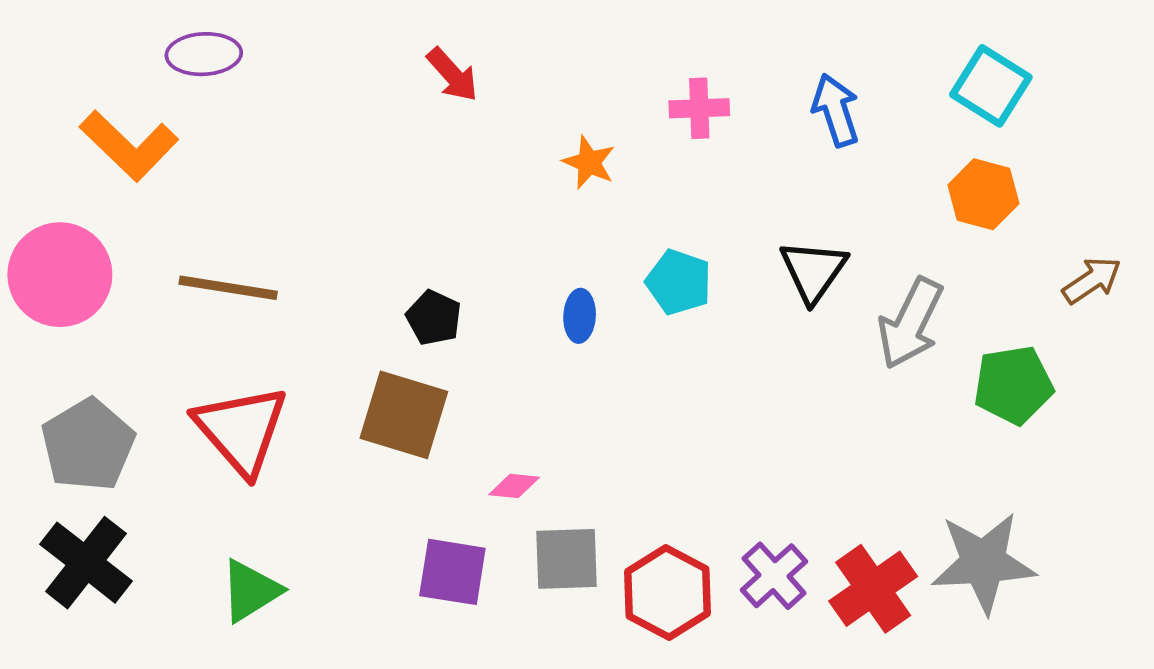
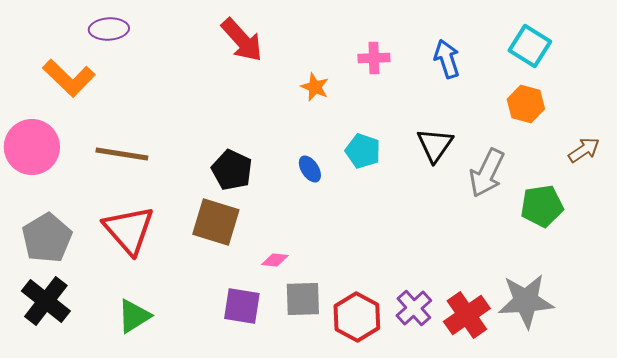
red arrow: (452, 75) -> (242, 40), size x1.5
blue ellipse: (580, 316) -> (310, 169), turned -36
black pentagon: (434, 318) -> (232, 170), size x1.4

